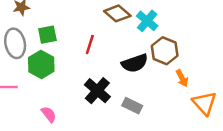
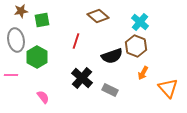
cyan cross: (147, 21) -> (140, 22), moved
green square: (47, 35) -> (42, 20), moved
orange arrow: (182, 78) -> (143, 73), moved, turned 56

